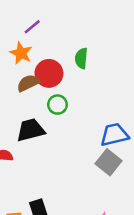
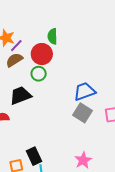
purple line: (32, 27) -> (16, 46), moved
red circle: (49, 73) -> (42, 54), moved

